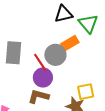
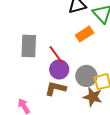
gray circle: (55, 55) -> (86, 76), moved

